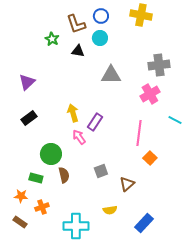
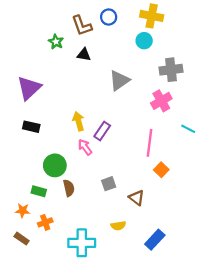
cyan circle: (100, 38) -> (144, 41), moved
gray triangle: (111, 75) -> (119, 80), turned -35
purple triangle: (27, 82) -> (29, 88), size x1.4
black rectangle: (29, 118) -> (31, 127), turned 49
brown triangle: (127, 184) -> (137, 198), turned -42

